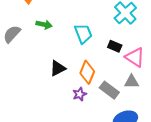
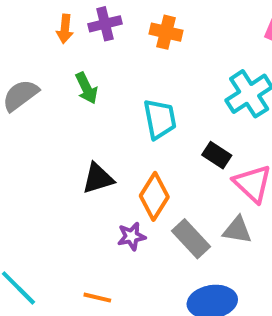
green arrow: (44, 25) -> (86, 88), turned 42

